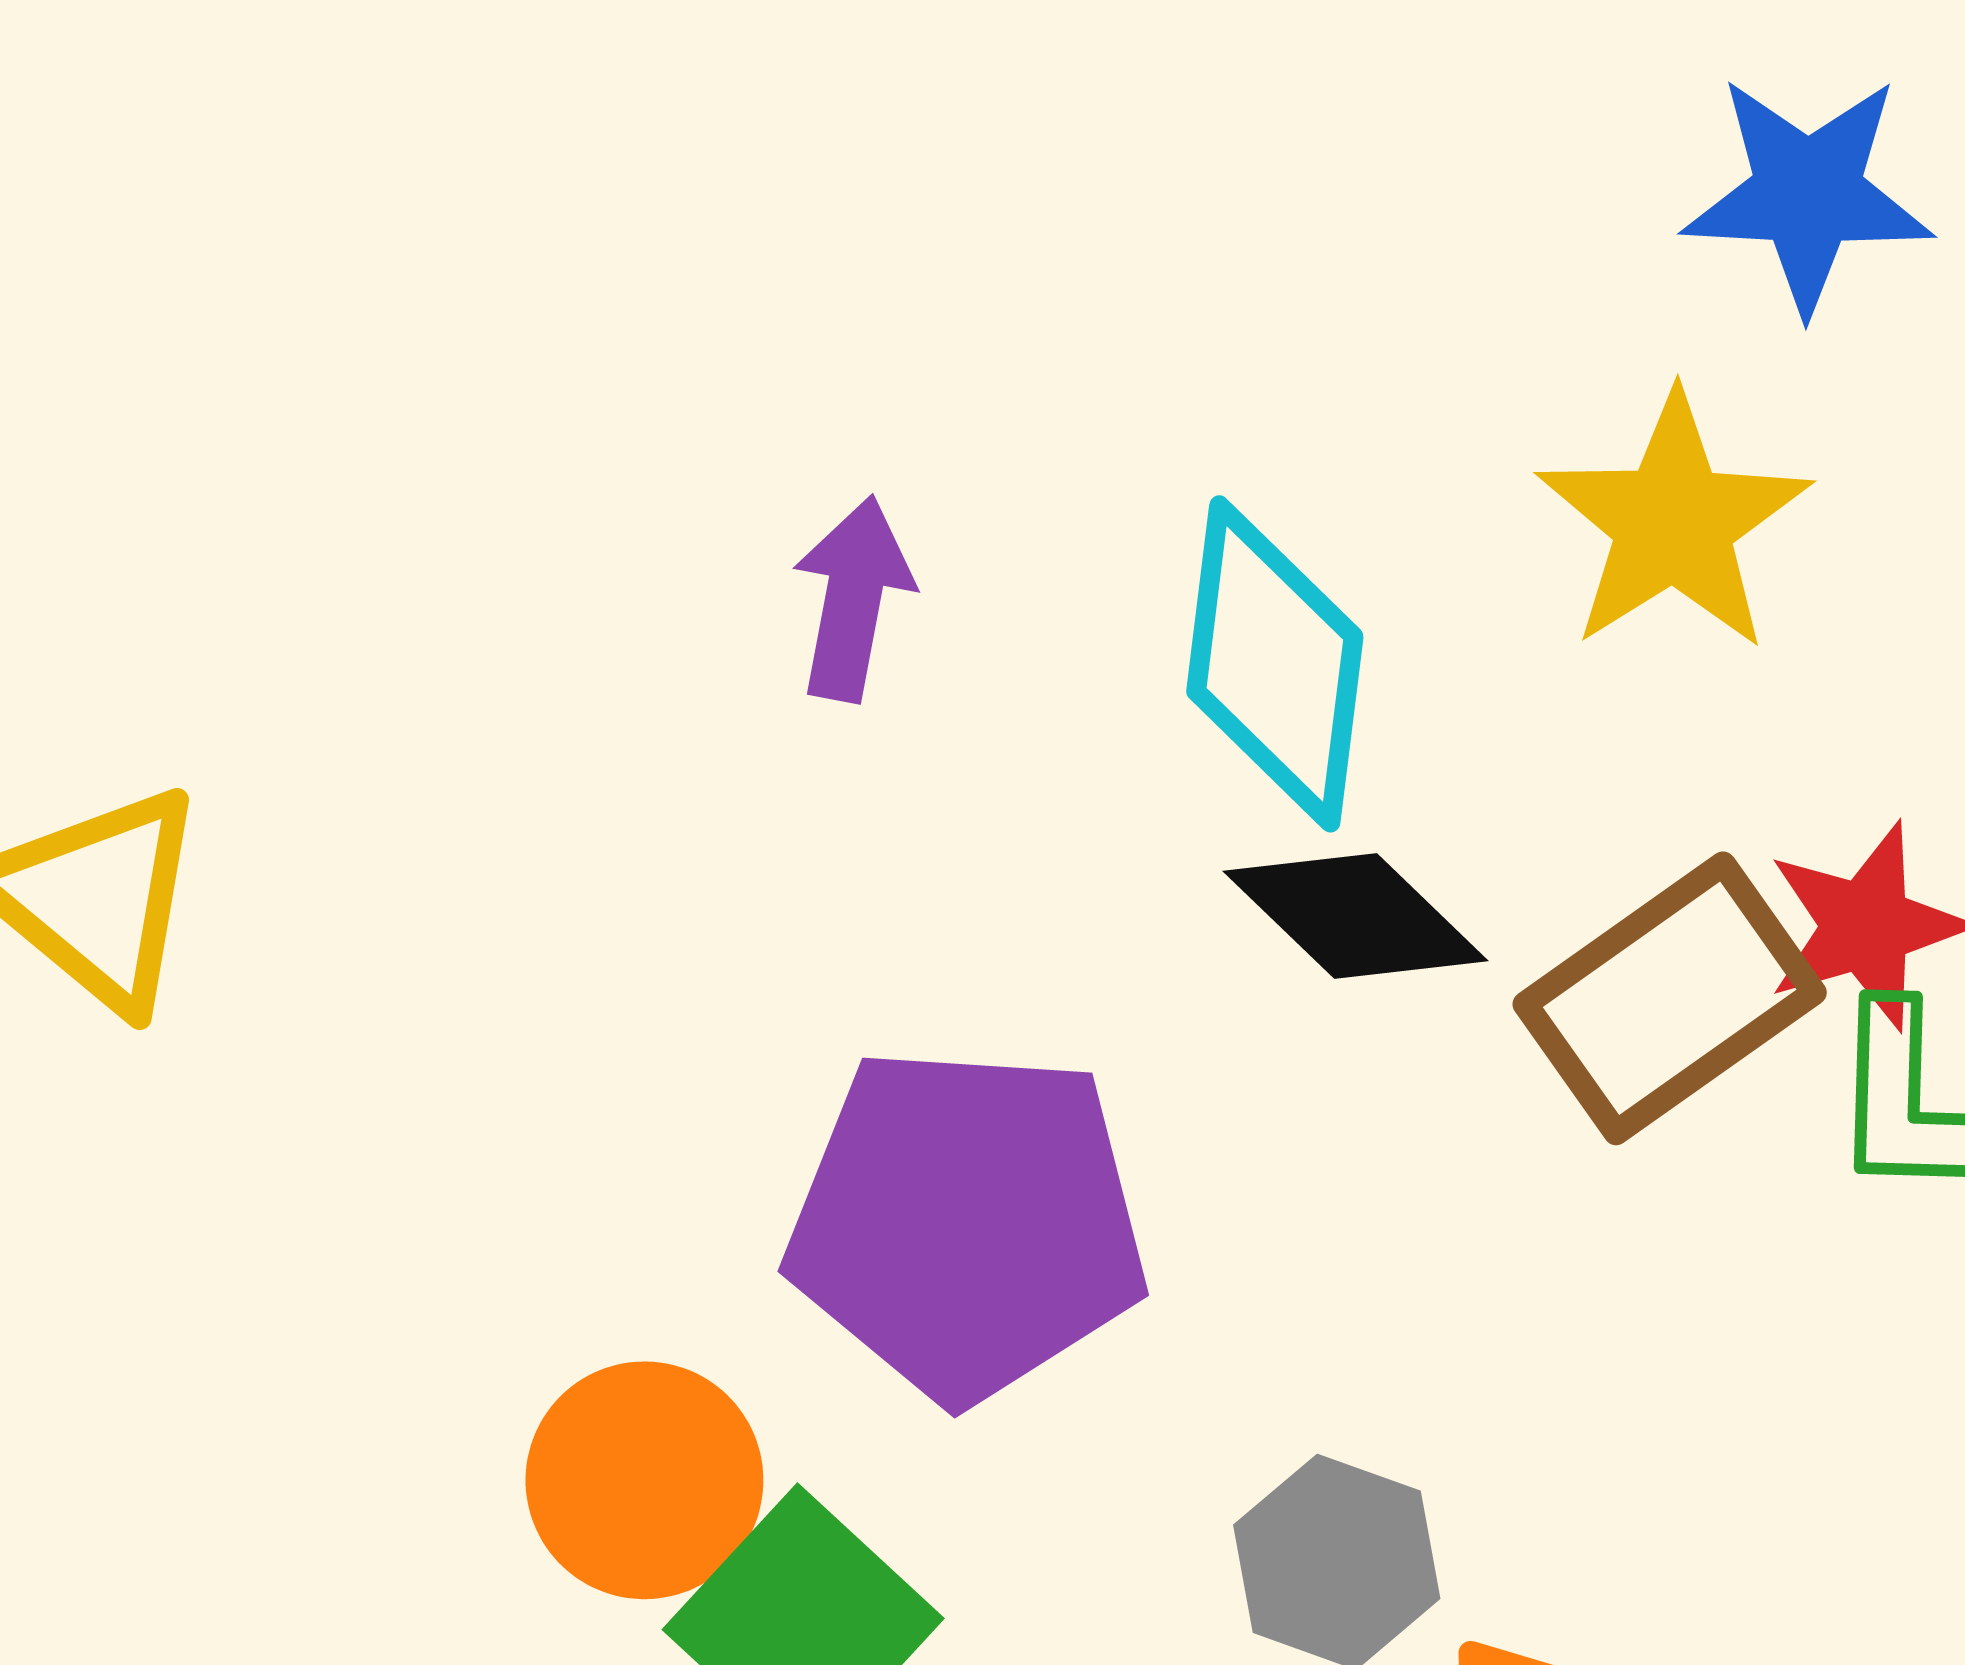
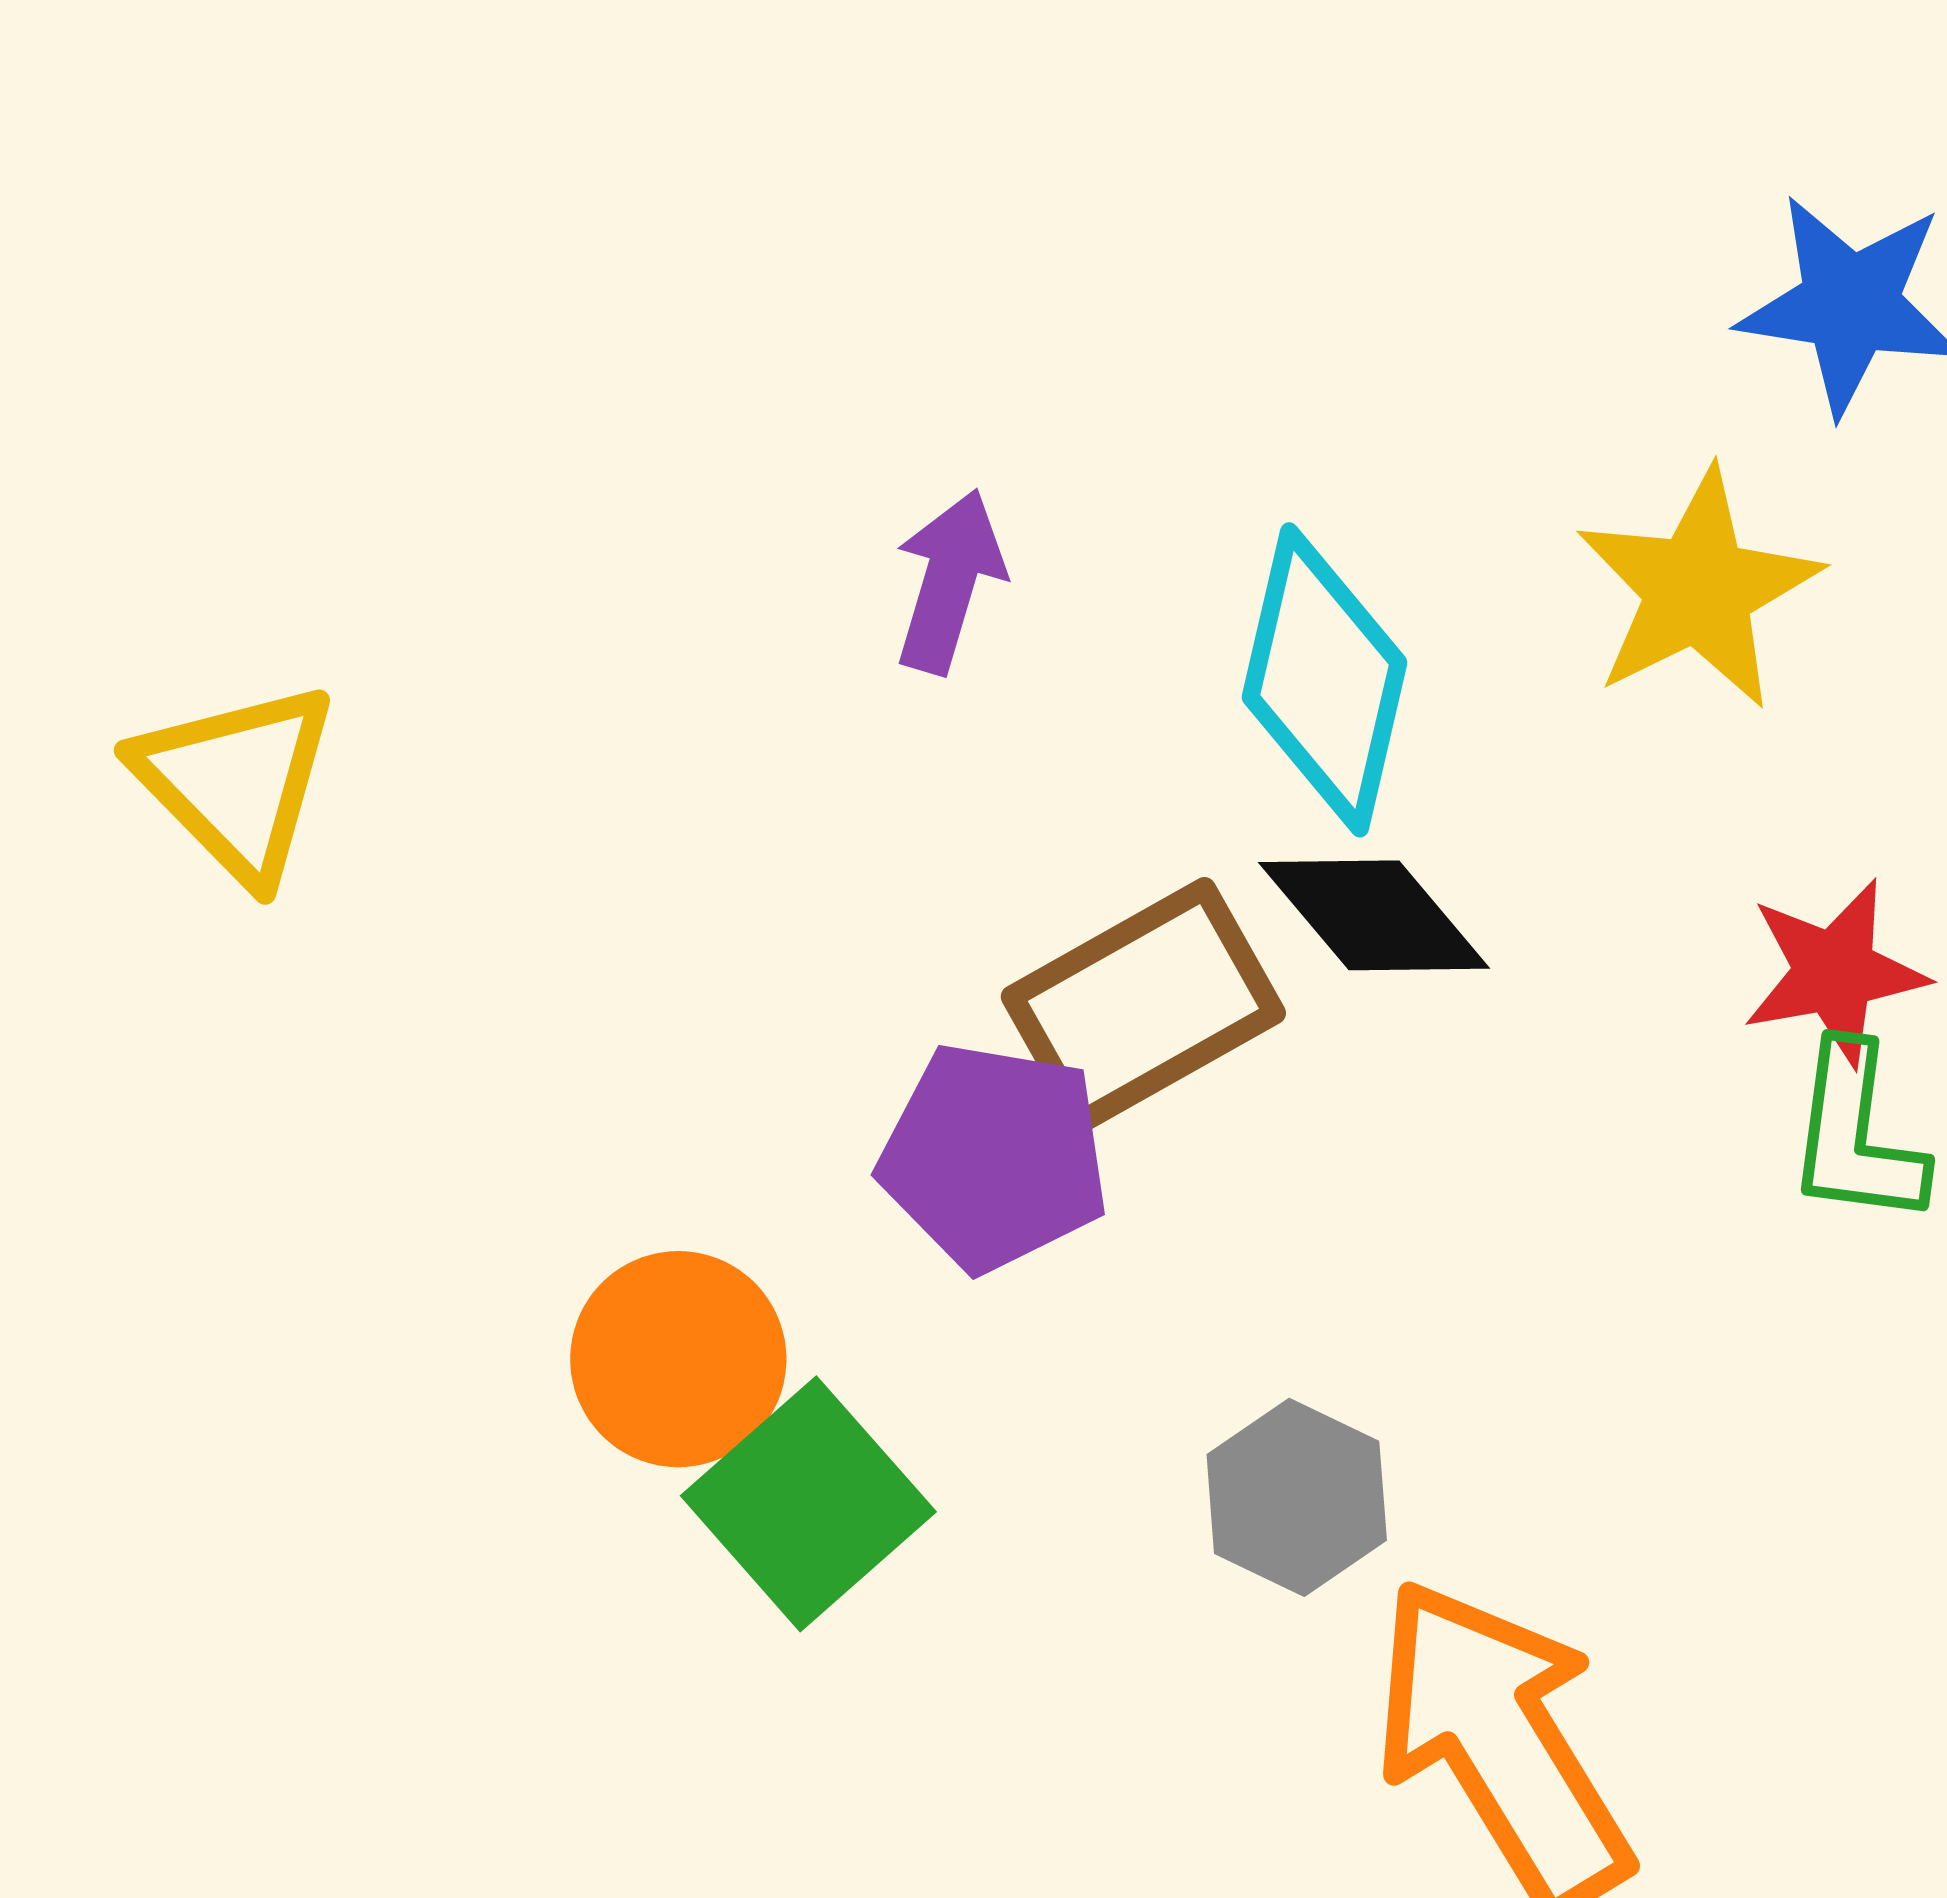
brown rectangle: (1670, 998) -> (1143, 1005), moved
purple pentagon: (967, 1223) -> (994, 1157), size x0.7

